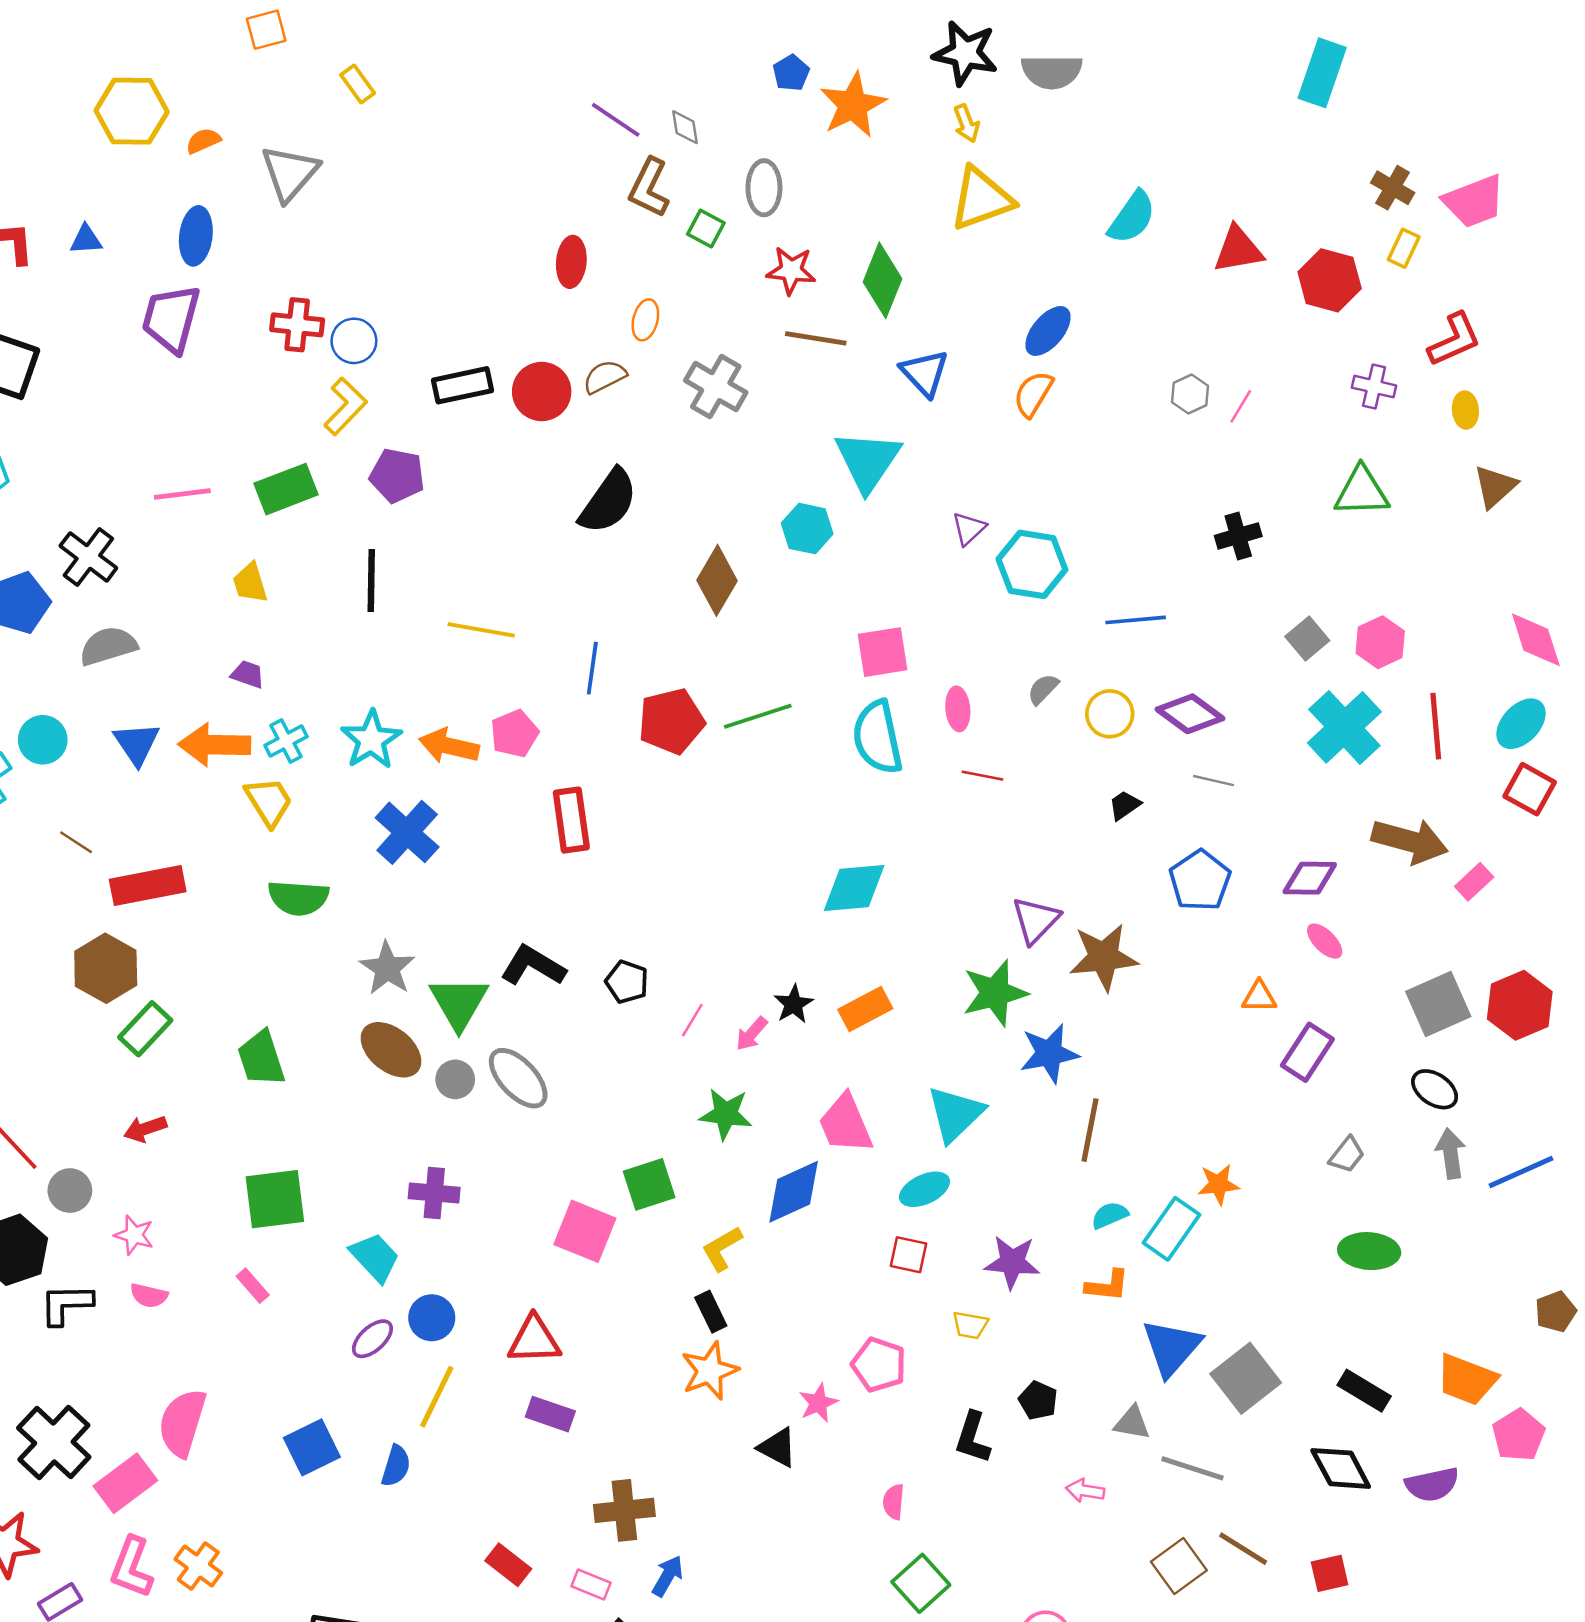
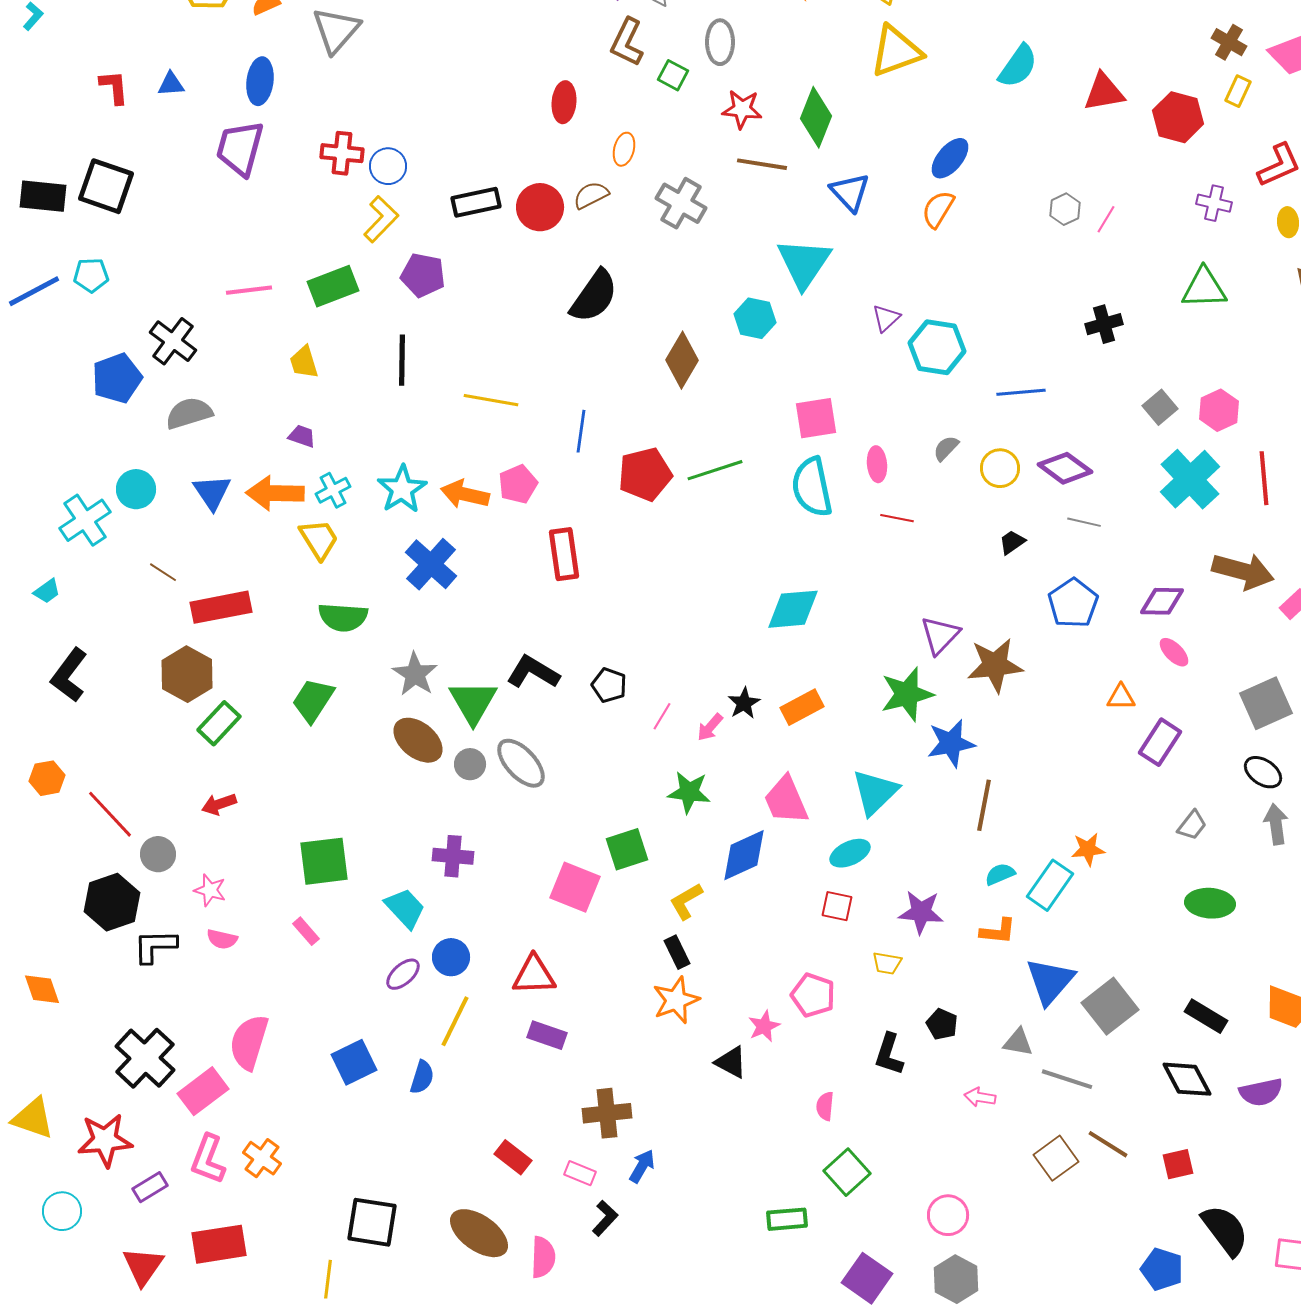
green trapezoid: (261, 1058) -> (313, 700), moved, turned 51

